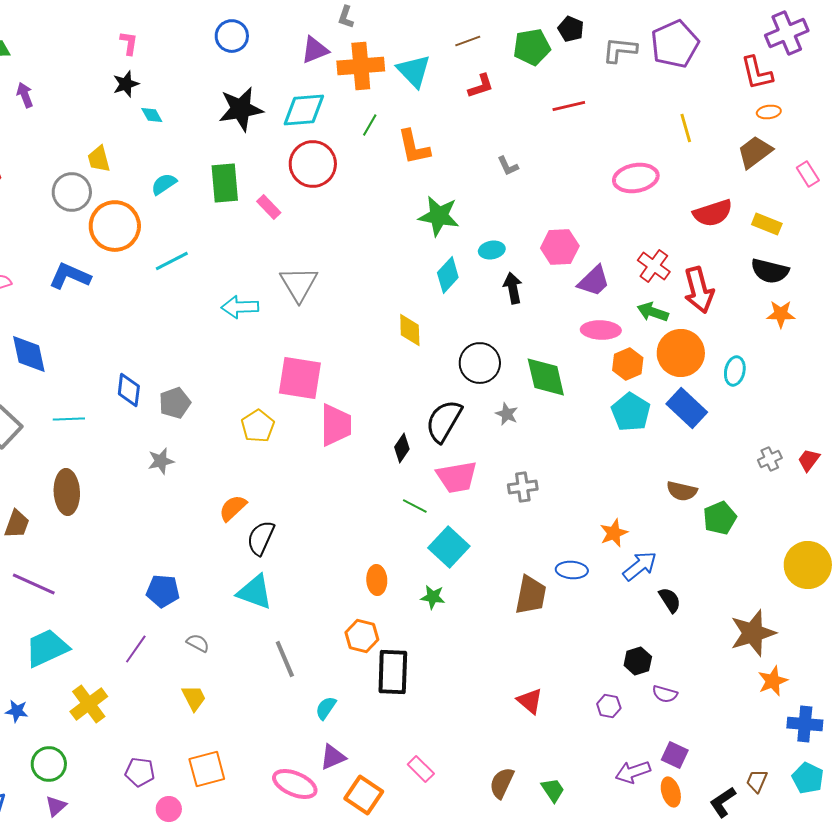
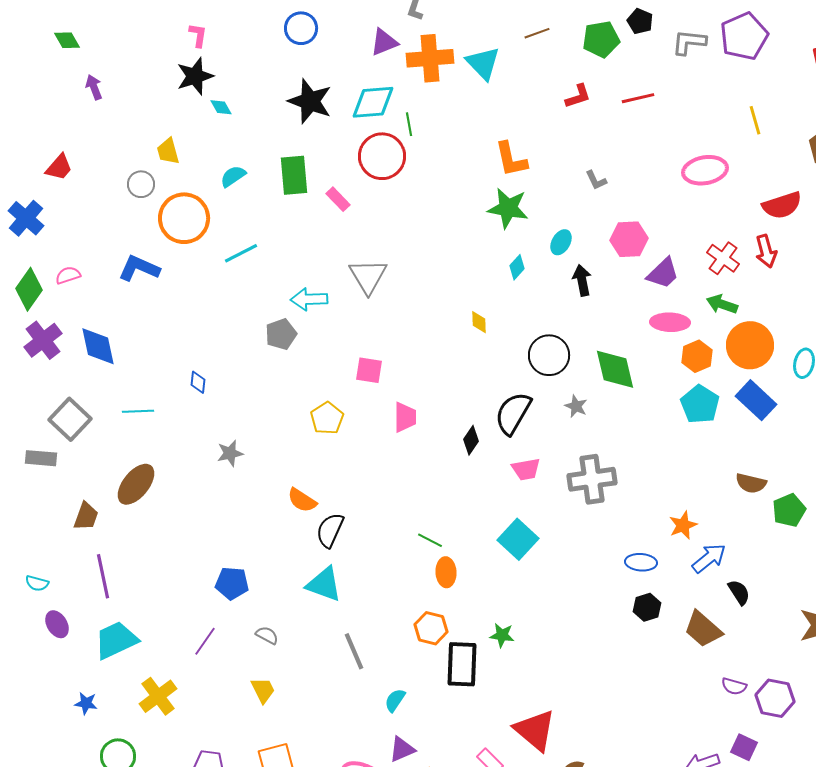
black star: (126, 84) -> (195, 76), size x1.4
red L-shape: (481, 86) -> (578, 96), moved
black star: (241, 109) -> (310, 101), turned 30
green line: (370, 125) -> (409, 124), moved, turned -40
orange L-shape: (414, 147) -> (511, 159), moved
gray L-shape: (508, 166) -> (596, 180), moved
gray circle: (72, 192) -> (141, 184), size x0.7
cyan ellipse: (492, 250) -> (561, 242), turned -50
cyan diamond: (448, 275) -> (517, 267), size x0.7
red arrow: (699, 290) -> (766, 251), moved, size x0.7
yellow diamond: (410, 330) -> (479, 322), size x0.7
pink square: (300, 378) -> (369, 370), size x0.6
blue diamond: (129, 390) -> (198, 382), size x0.7
gray pentagon: (175, 403) -> (281, 334), moved
pink trapezoid: (336, 425) -> (405, 417), size x0.7
pink trapezoid: (457, 477) -> (526, 469), size x0.7
gray cross: (523, 487) -> (592, 479), size x1.6
brown ellipse: (67, 492) -> (136, 484), turned 42
green line: (415, 506) -> (430, 540), moved
orange semicircle: (233, 508) -> (302, 500), turned -104
purple line: (34, 584) -> (103, 576), turned 54
brown trapezoid: (531, 595) -> (703, 629), moved, turned 120
green star: (433, 597) -> (502, 635), moved
black hexagon: (638, 661) -> (647, 607), moved
red triangle: (530, 701) -> (535, 730), moved, size x1.6
purple hexagon: (609, 706) -> (775, 698), moved, size x1.6

